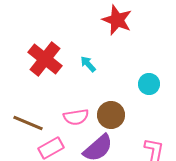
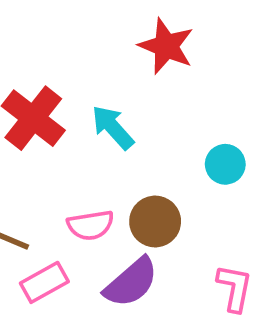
cyan arrow: (88, 64) -> (113, 127), size x1.5

